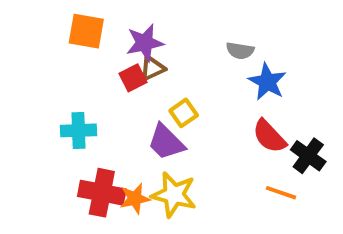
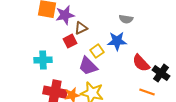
purple star: (145, 43) -> (65, 15), moved
red square: (133, 78) -> (70, 41), moved
blue star: (267, 82) -> (117, 41), moved, turned -30

